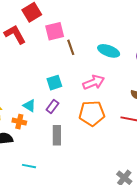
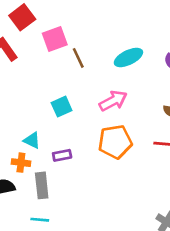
cyan ellipse: (109, 51) -> (128, 57), turned -40
purple rectangle: (52, 106) -> (62, 155), moved, turned 48
gray rectangle: (57, 135) -> (42, 185), moved

